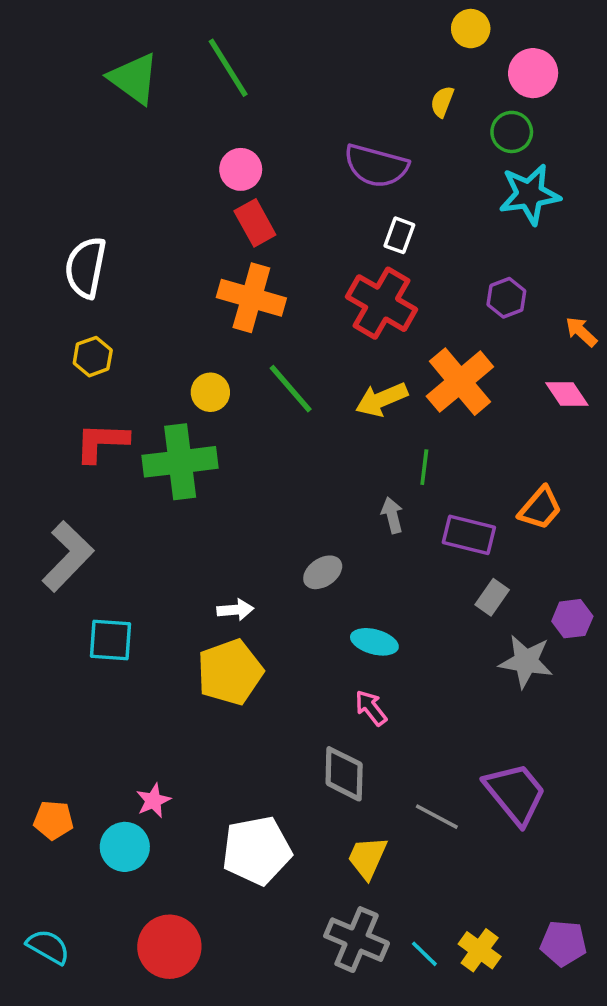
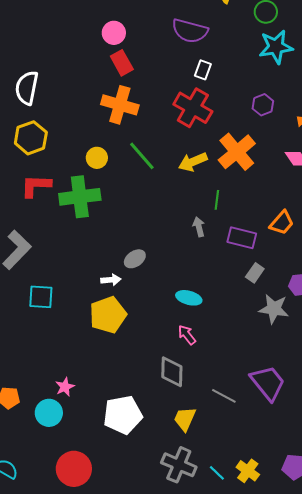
yellow hexagon: (93, 357) -> (31, 138), size x1.5
gray ellipse: (323, 572) -> (135, 259), moved

